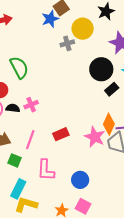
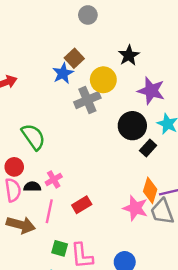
gray cross: (67, 43) -> (87, 100), size x1.5
red rectangle: (61, 134) -> (82, 205), moved
pink line: (30, 140) -> (49, 211), moved
green square: (15, 160) -> (60, 248), moved

